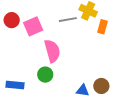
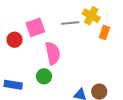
red circle: (12, 20) -> (15, 40), moved

